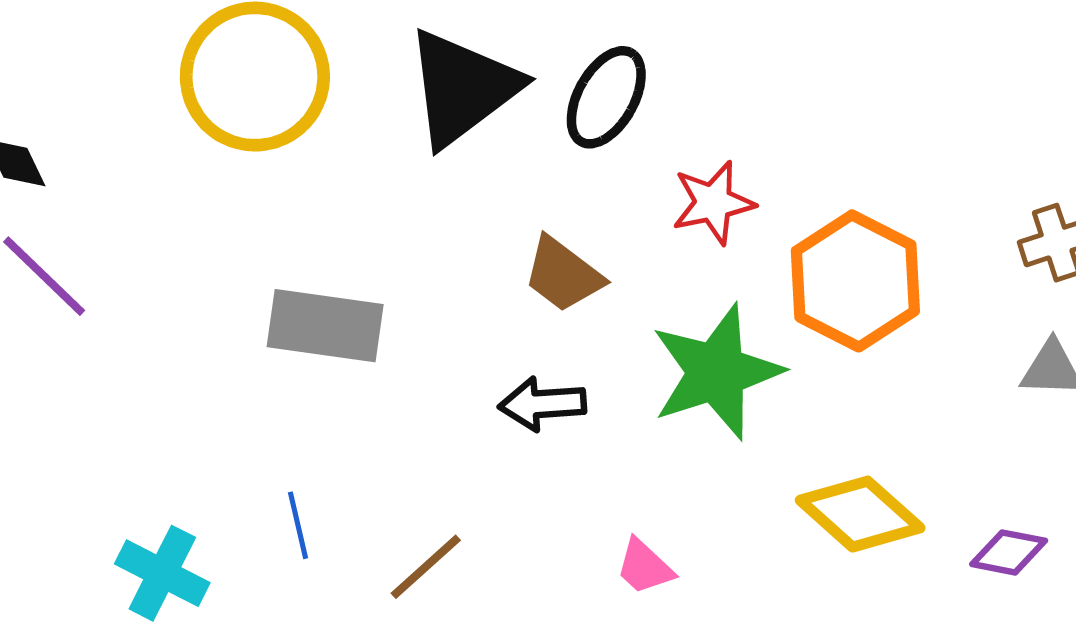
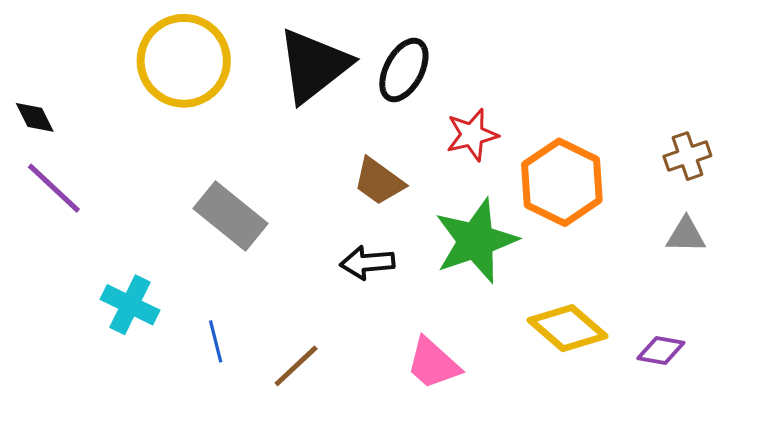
gray rectangle: (325, 326) -> (230, 216), turned 32
pink trapezoid: (645, 567) -> (433, 363), size x1.5
cyan cross: (162, 573) -> (130, 305), moved

